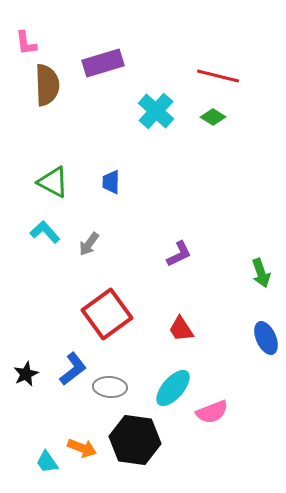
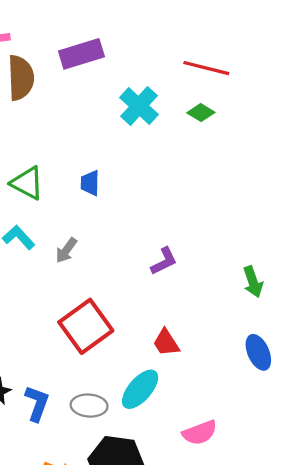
blue L-shape: (73, 369) -> (37, 403), moved, turned -32
cyan ellipse: (173, 388) -> (140, 389), moved

